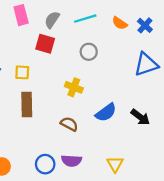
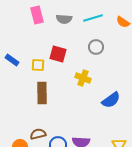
gray semicircle: (52, 20) -> (64, 19), turned -119
red square: (45, 44) -> (58, 54), moved
brown semicircle: (69, 124) -> (38, 134), moved, turned -42

